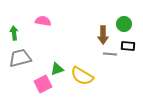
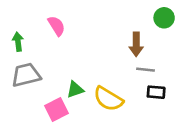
pink semicircle: (43, 21) -> (56, 26), turned 49
green circle: (124, 24) -> (164, 18), moved
black rectangle: (128, 46) -> (156, 92), moved

